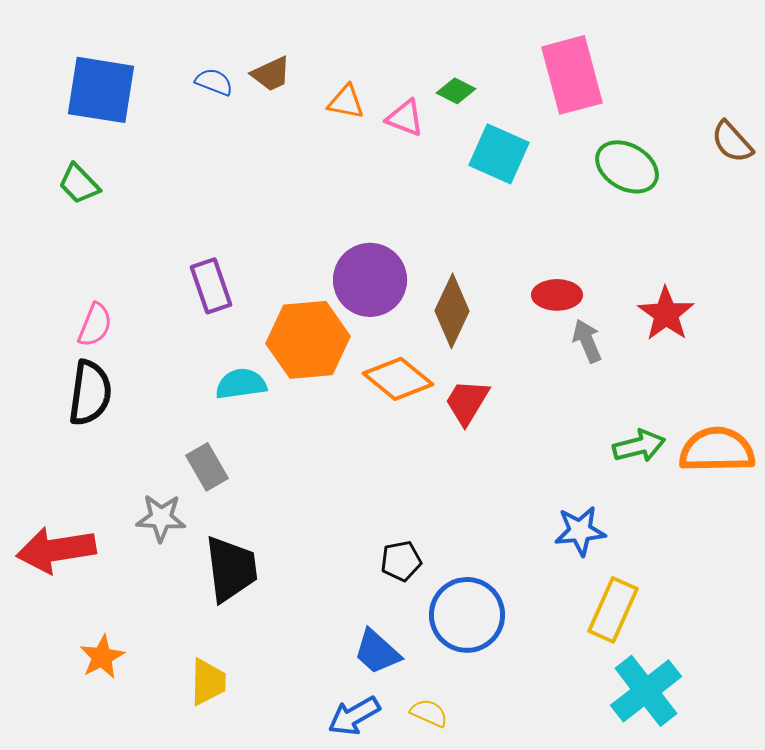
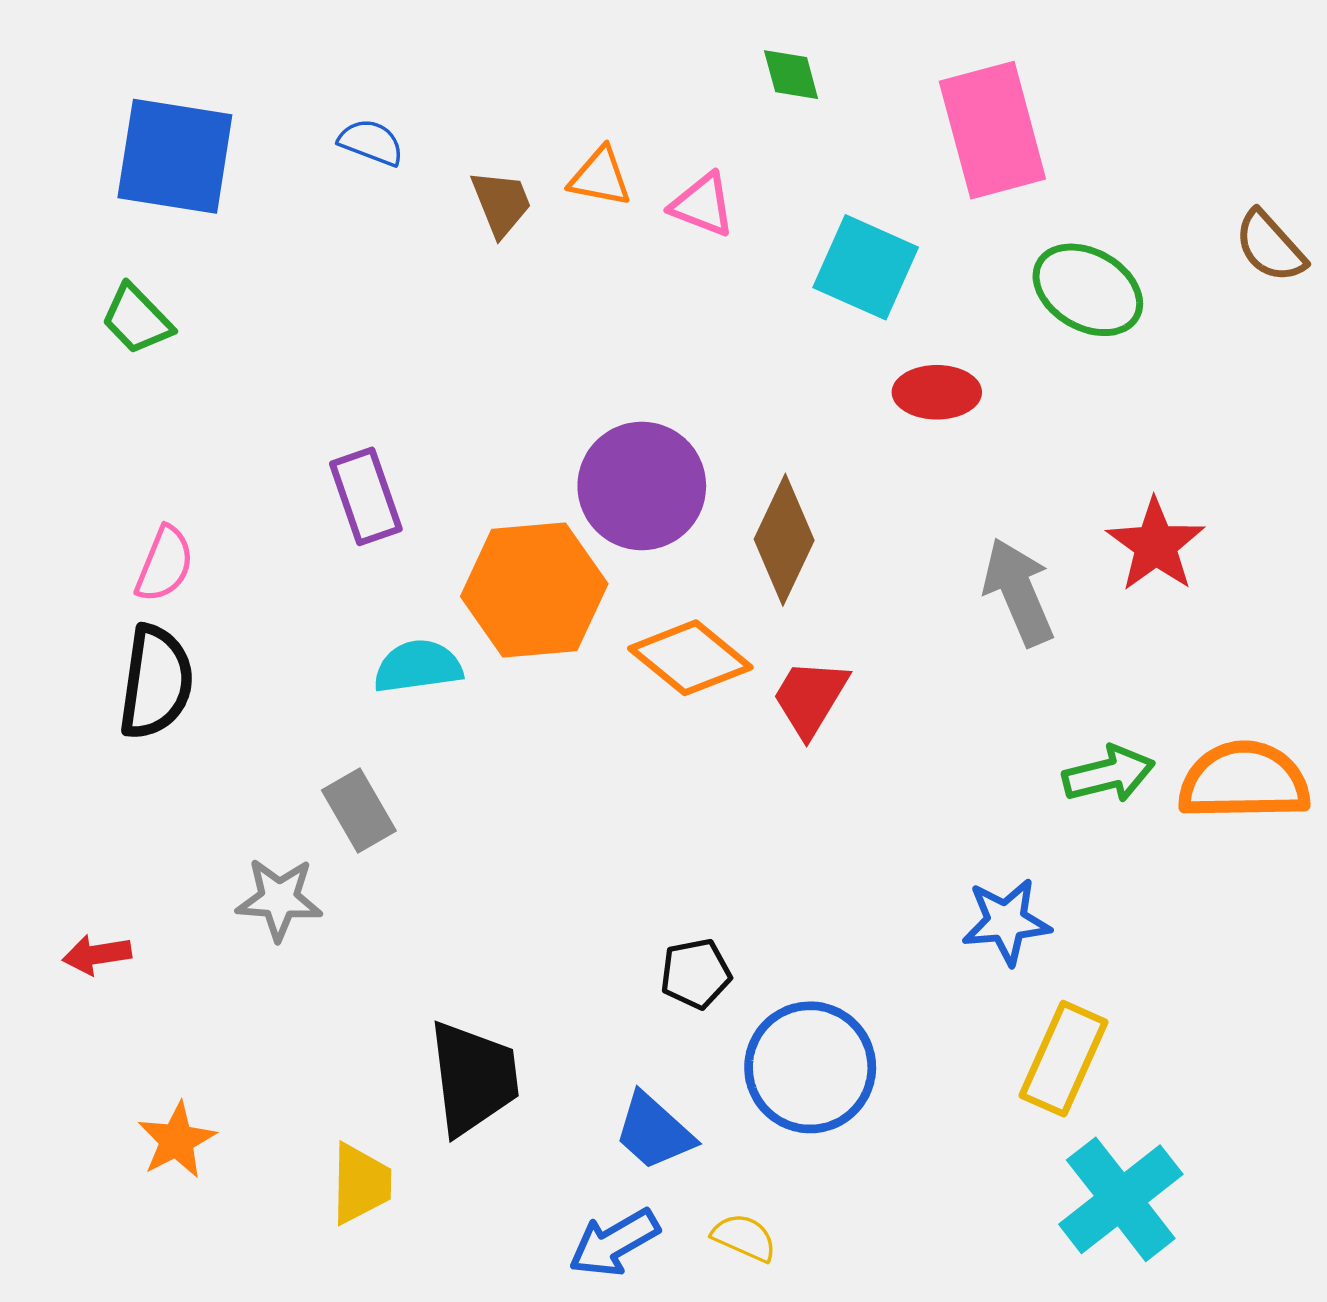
brown trapezoid: (271, 74) -> (501, 203), moved, turned -87
green diamond: (456, 91) -> (791, 75), moved, turned 48
red ellipse: (557, 295) -> (937, 392), moved
gray arrow: (587, 341) -> (1018, 592), size x1.4
red arrow: (56, 550) -> (97, 955), size x0.5
black trapezoid: (231, 569) -> (473, 1078), moved

